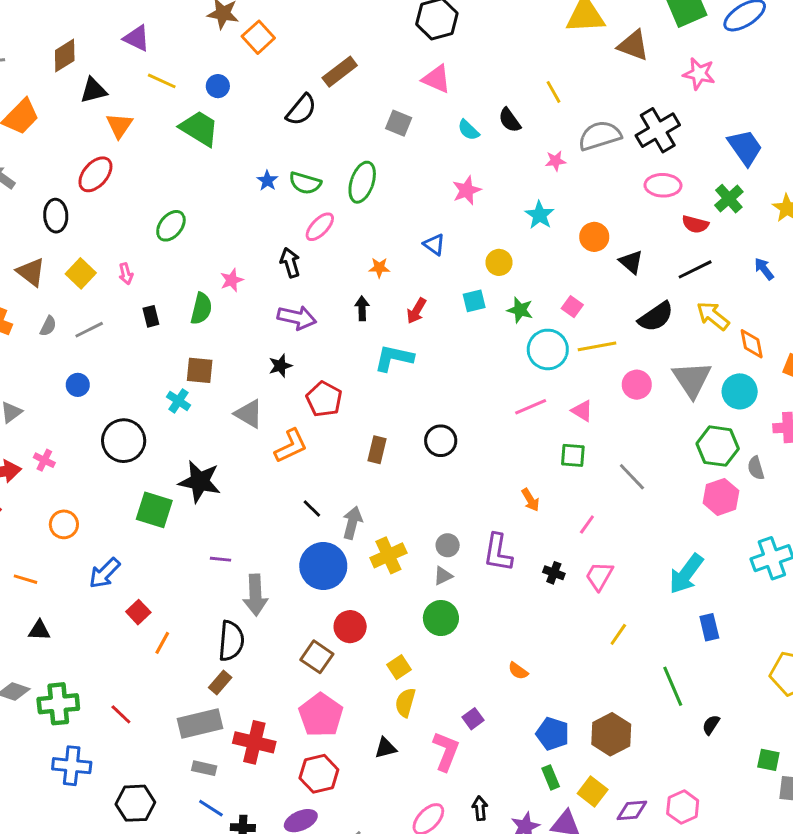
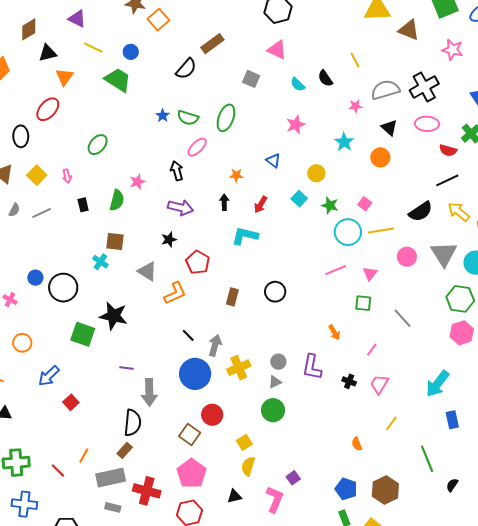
black triangle: (631, 262) -> (389, 128), moved
cyan square: (474, 301) -> (299, 199), turned -35
blue circle: (78, 385) -> (35, 278), moved
pink triangle: (582, 411) -> (370, 274), turned 35
orange line: (162, 643) -> (84, 455), moved
orange semicircle: (518, 671) -> (357, 444), moved, turned 32

